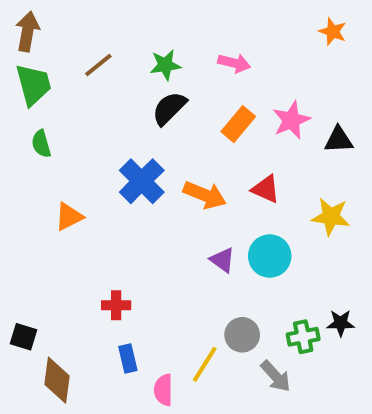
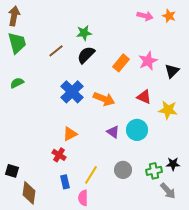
pink arrow: (234, 63) -> (145, 16), moved
brown line: (98, 65) -> (56, 51), moved
black triangle: (339, 140) -> (172, 71), turned -42
green semicircle: (41, 144) -> (17, 83), moved, turned 80
red triangle: (266, 189) -> (144, 97), moved
orange triangle: (69, 217) -> (70, 134), moved
red cross: (116, 305) -> (59, 155), turned 32
yellow line: (205, 364) -> (91, 175), moved
gray arrow: (276, 376) -> (168, 191), moved

